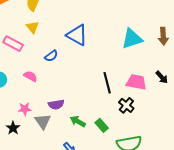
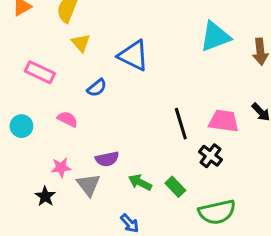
yellow triangle: (33, 27) -> (81, 43), moved
cyan triangle: (132, 39) -> (215, 37), moved

